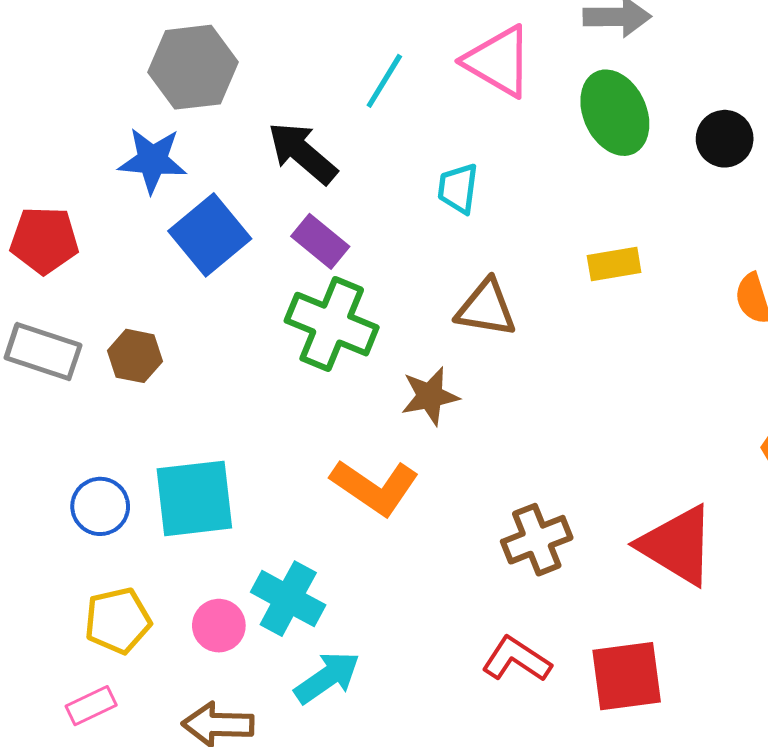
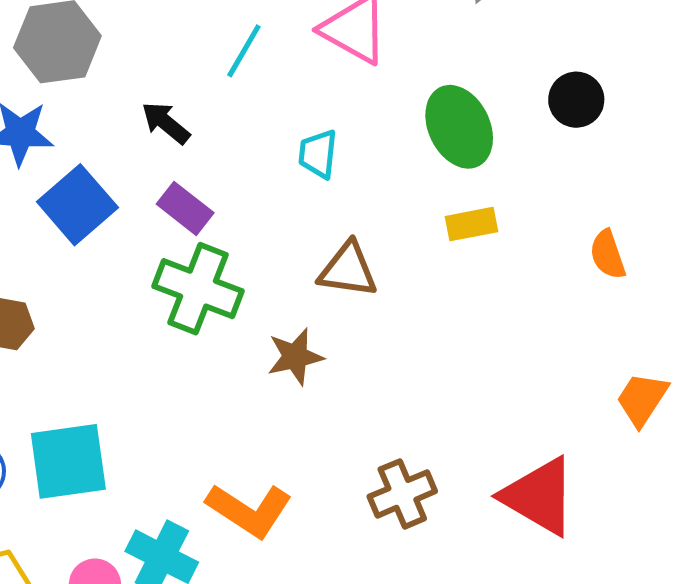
green ellipse: (615, 113) -> (459, 127), moved
black arrow: (302, 153) -> (166, 123), size x0.7
orange L-shape: (375, 487) -> (249, 510), moved

